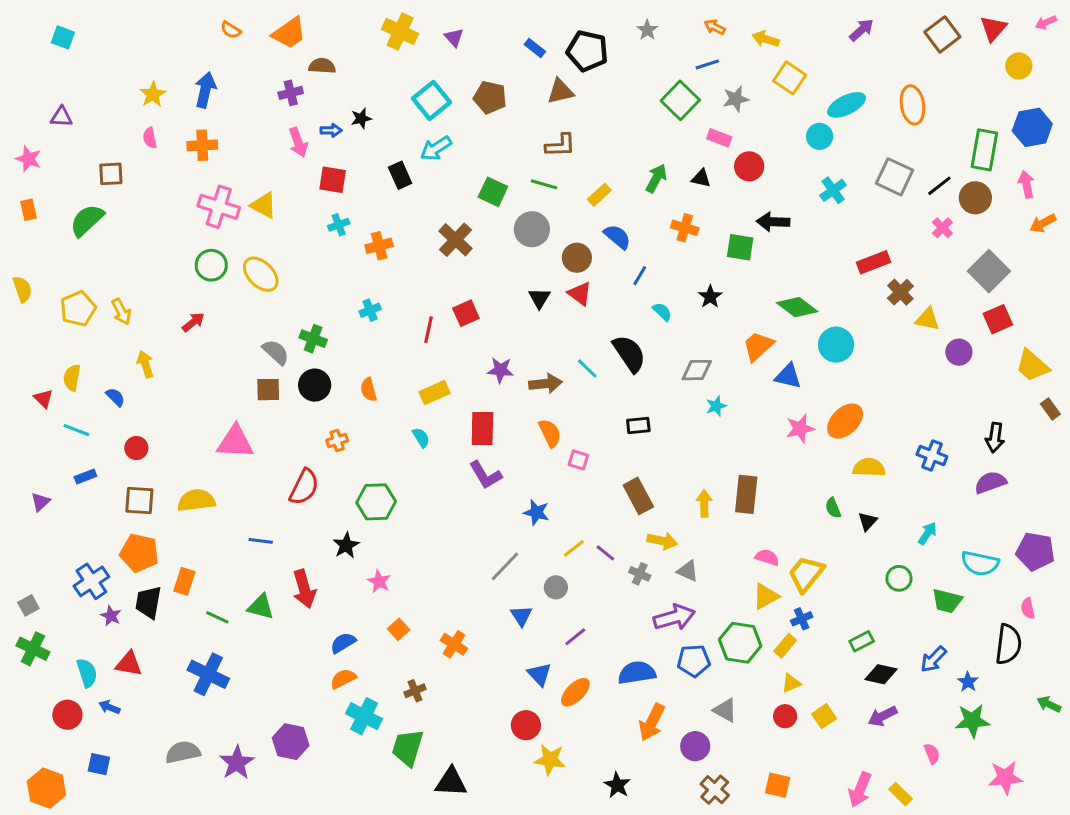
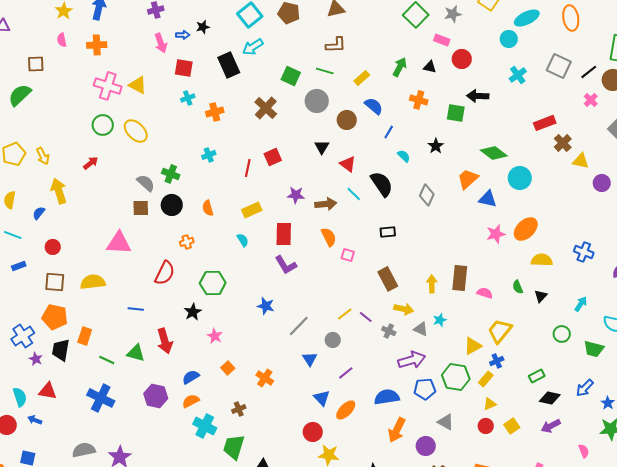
black rectangle: (400, 175) -> (229, 65), size x1.4
red triangle: (580, 294) -> (348, 164), moved
yellow arrow: (145, 364) -> (59, 191), size x1.4
gray diamond: (697, 370) -> (427, 195), turned -65
blue semicircle: (115, 397) -> (39, 213), turned -96
cyan star: (716, 406) -> (440, 320), moved
blue star: (536, 512) -> (266, 306), moved
pink semicircle: (767, 557) -> (485, 293), moved
purple hexagon: (291, 742) -> (156, 396), moved

